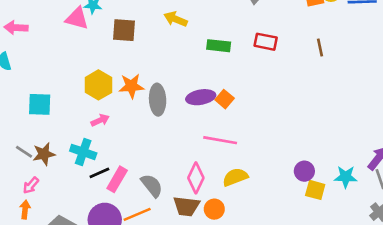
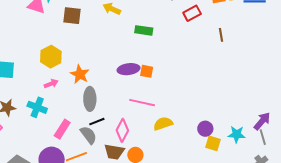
red rectangle: (266, 42) -> (192, 13), moved, turned -42
orange star: (131, 86) -> (80, 74), moved, turned 30
orange square: (225, 99) -> (147, 71), turned -32
gray ellipse: (158, 100) -> (90, 99), moved
black line: (99, 173) -> (97, 122), moved
yellow semicircle: (235, 177) -> (163, 124), moved

